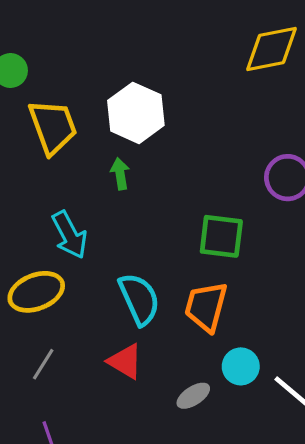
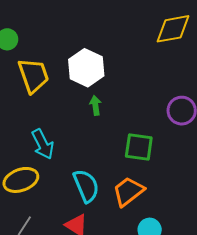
green arrow: (120, 174) -> (95, 105), moved
orange trapezoid: (206, 307) -> (128, 191), turned 36

